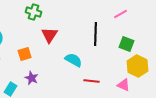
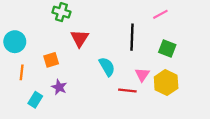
cyan semicircle: (74, 60) -> (107, 67), turned 30
yellow hexagon: (138, 66) -> (166, 83), moved
pink triangle: (124, 85) -> (142, 75), moved, turned 40

